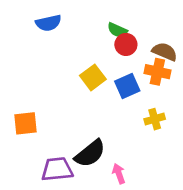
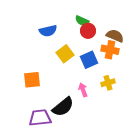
blue semicircle: (48, 23) -> (48, 31), moved
orange square: (26, 123) -> (32, 80), moved
pink arrow: (119, 174) -> (83, 90), moved

